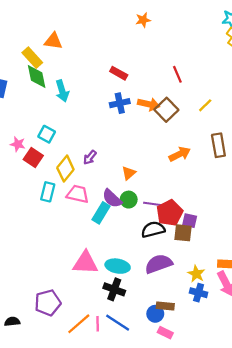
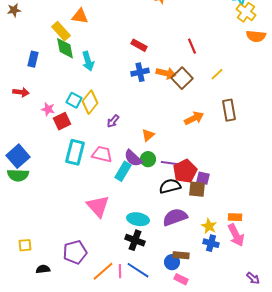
red square: (33, 157) -> (62, 121), turned 30
yellow diamond: (65, 169) -> (90, 102), moved
cyan rectangle: (48, 192) -> (75, 152), size x1.4
pink triangle: (85, 263) -> (98, 206), moved, turned 45

